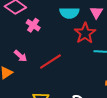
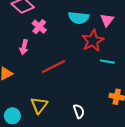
pink arrow: (21, 56) -> (24, 47), moved, turned 56

